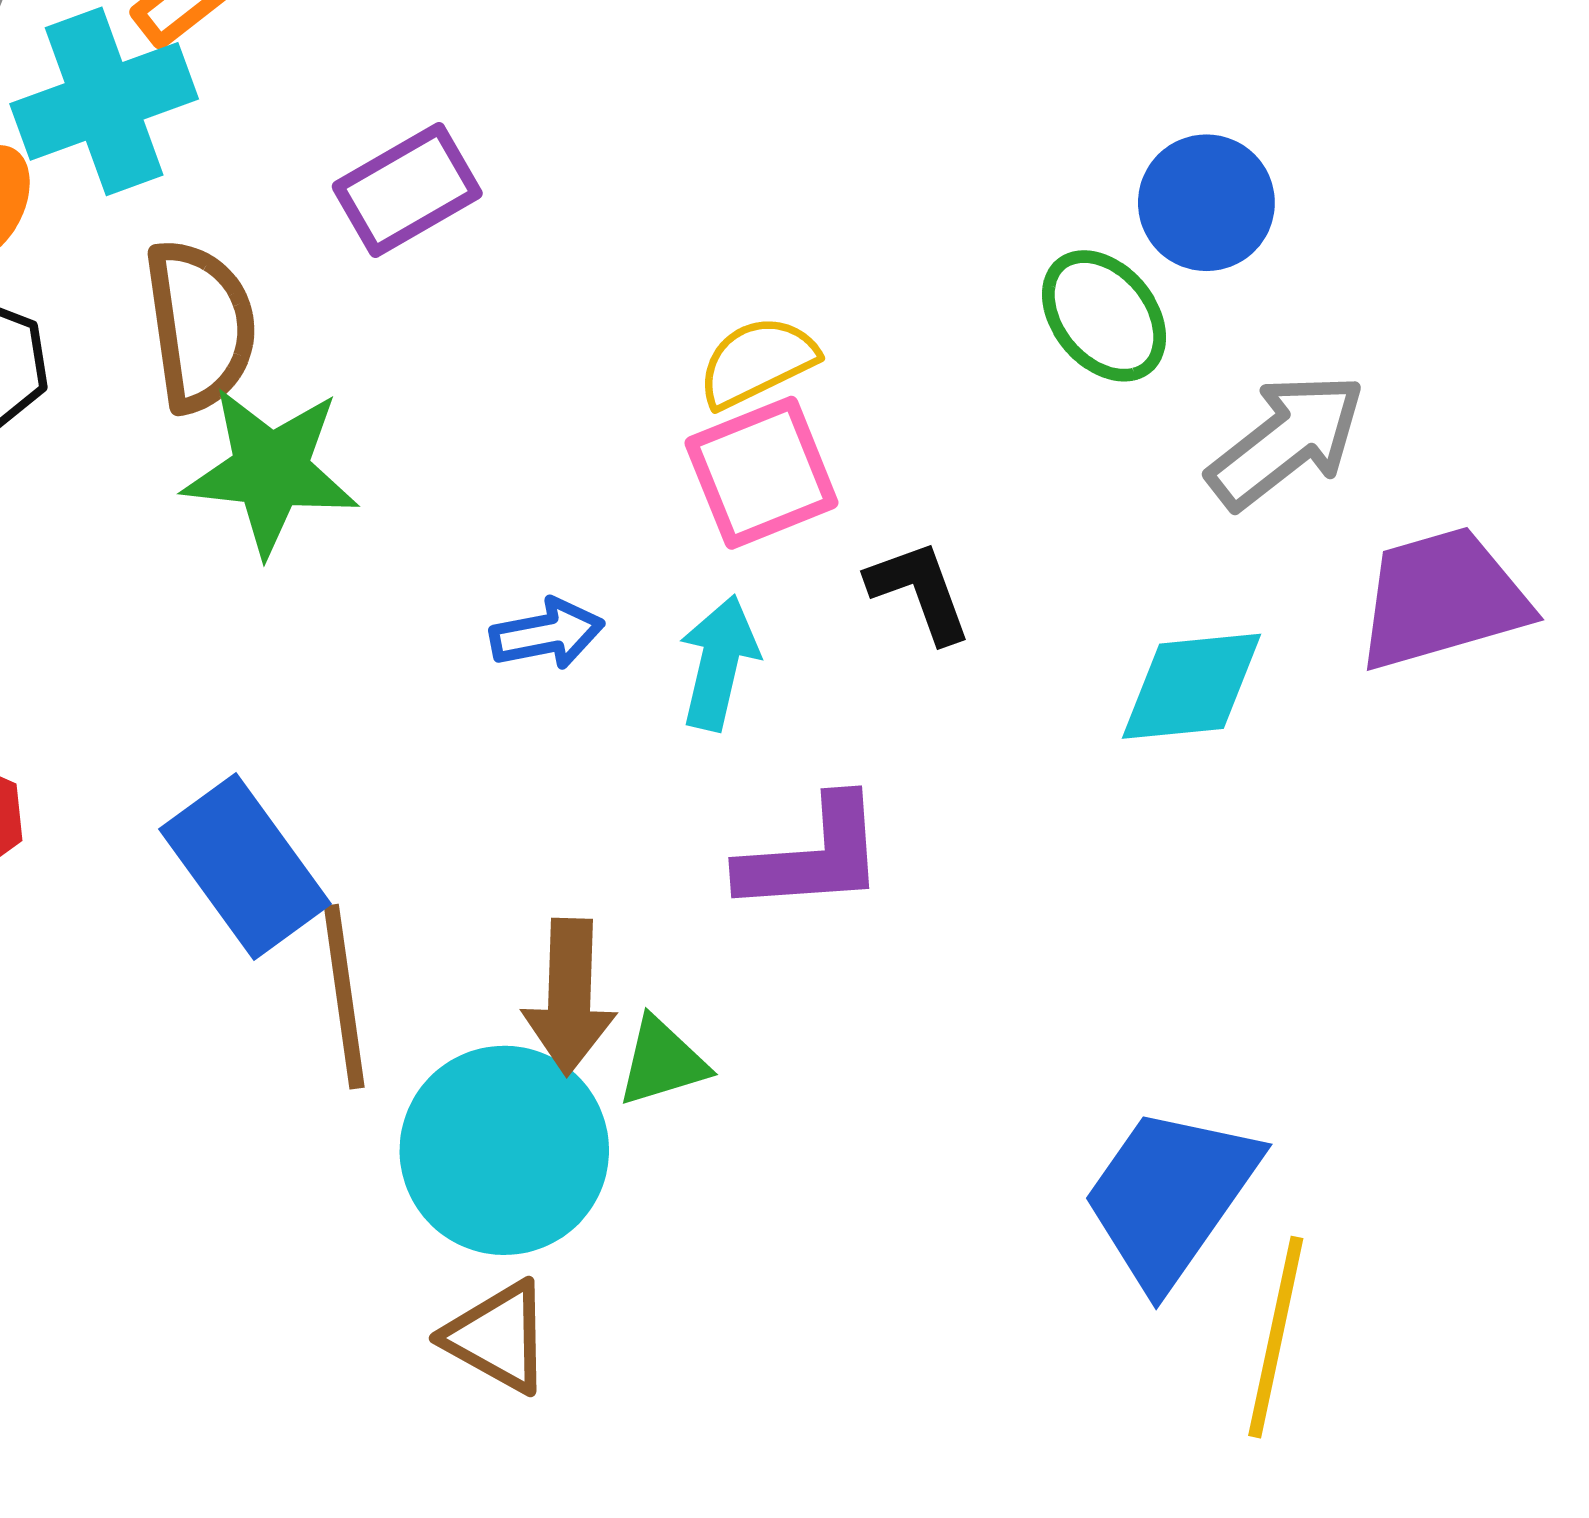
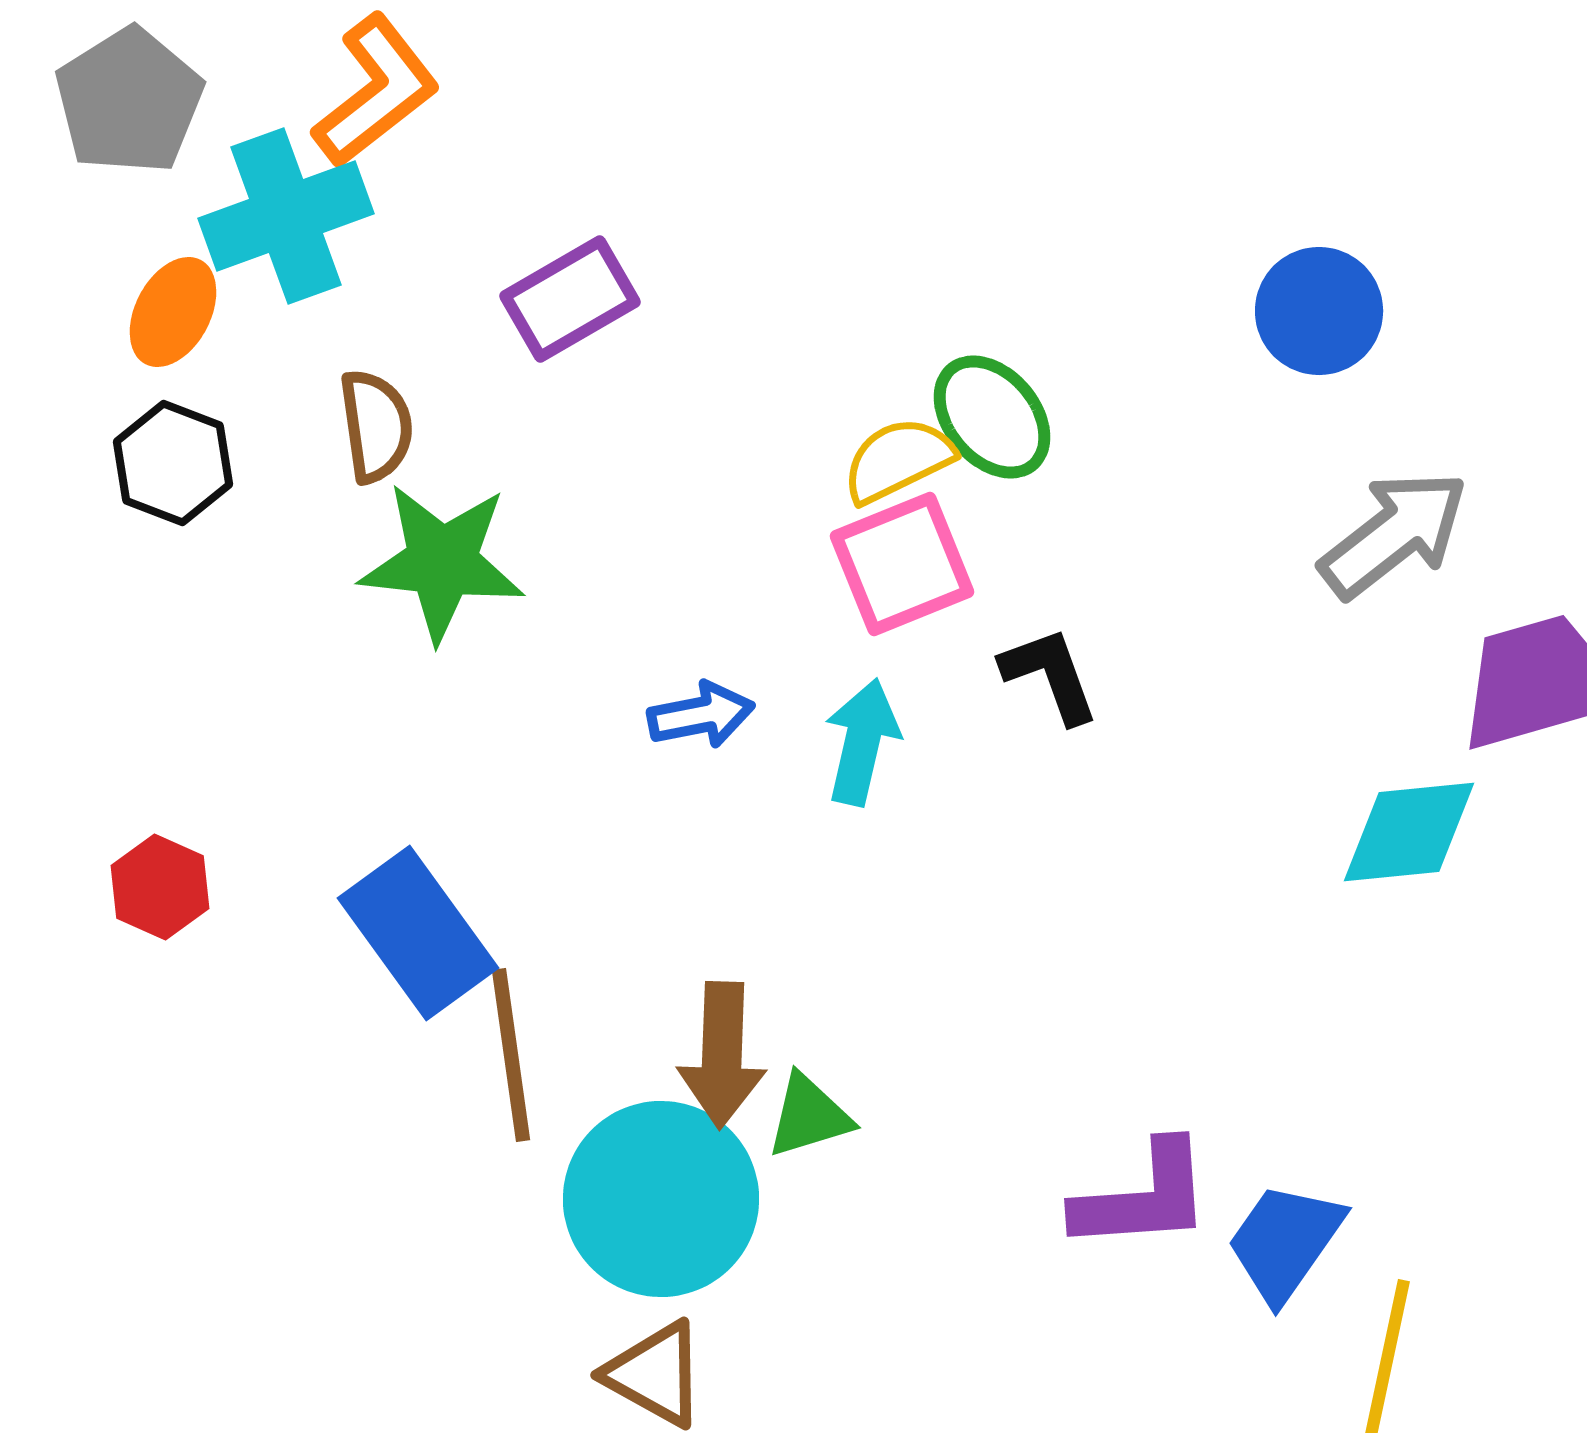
green ellipse: (1104, 316) -> (992, 417), moved
brown semicircle: (200, 325) -> (376, 426), size x0.7
cyan diamond: (1191, 686) -> (1409, 832), moved
purple L-shape: (813, 856) -> (1143, 1197), moved
blue trapezoid: (1170, 1196) -> (1285, 1242), size x0.7

